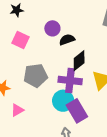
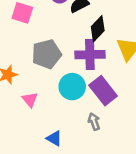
cyan circle: (63, 101) -> (72, 87), moved
pink triangle: (17, 110) -> (30, 100), turned -32

